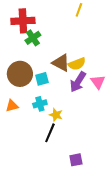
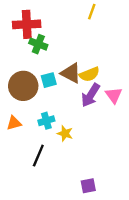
green cross: (33, 38) -> (38, 44), turned -35
cyan square: (42, 79) -> (49, 80), moved
black line: (50, 133) -> (38, 156), moved

